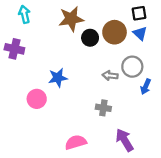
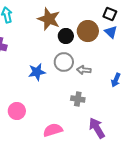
black square: (139, 13) -> (110, 14), turned 32
brown star: (71, 19) -> (49, 19), turned 30
gray circle: (132, 67) -> (64, 62), moved
pink circle: (37, 99) -> (17, 111), moved

